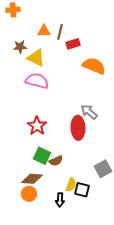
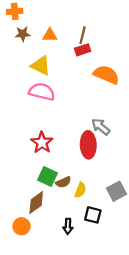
brown line: (60, 32) -> (83, 35), moved
brown star: (20, 47) -> (23, 34), moved
brown diamond: (32, 179) -> (36, 203), turned -40
yellow semicircle: (71, 185) -> (80, 190), moved
orange circle: (29, 194) -> (21, 226), moved

